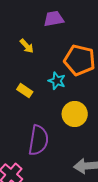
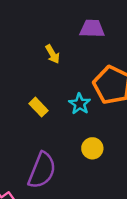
yellow circle: (75, 114) -> (92, 148), size x0.7

